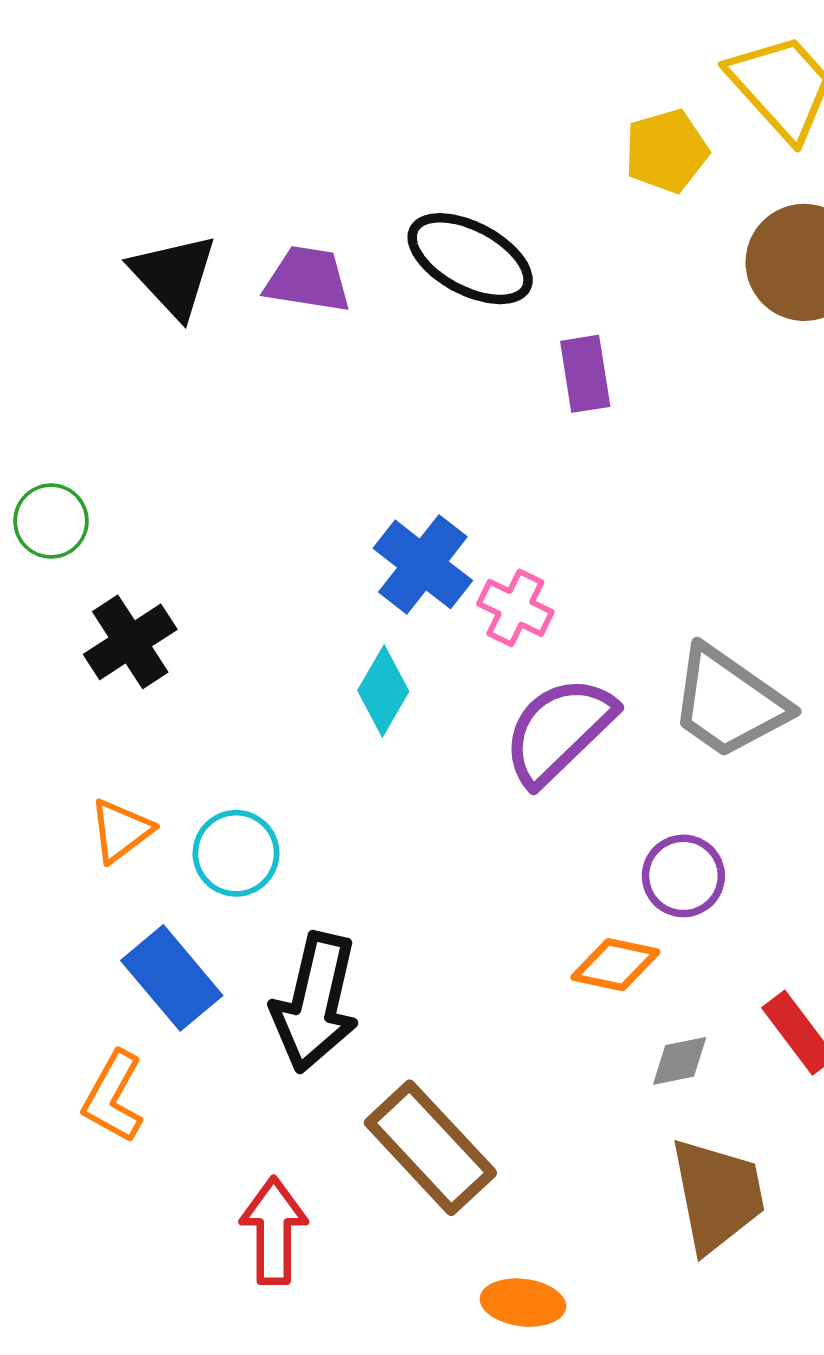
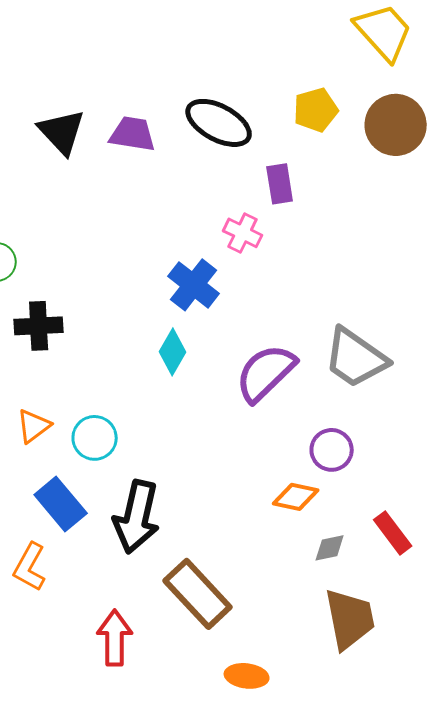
yellow pentagon: (666, 151) -> (316, 110), moved
pink cross: (515, 608) -> (243, 233), moved
black cross: (130, 642) -> (39, 326), turned 30

